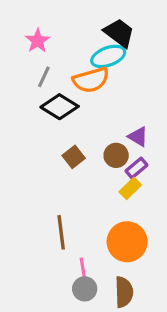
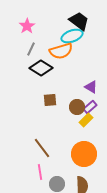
brown circle: (116, 155) -> (77, 107), moved
brown square: (74, 157) -> (50, 100), turned 32
brown line: (61, 232) -> (42, 148), turned -30
pink line: (83, 270) -> (40, 172), moved

